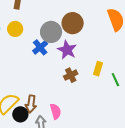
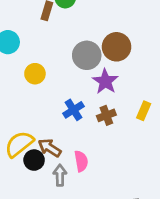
yellow circle: (15, 29) -> (35, 74), moved
blue cross: (40, 47) -> (74, 110), moved
brown arrow: (31, 104) -> (50, 148), turned 108

